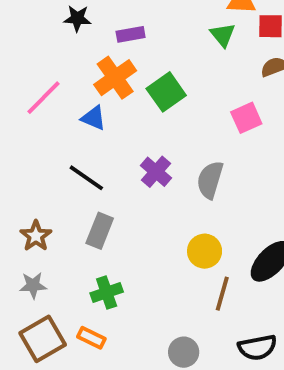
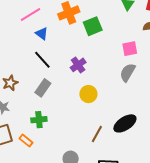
blue triangle: (93, 118) -> (42, 34), moved
gray semicircle: (210, 180) -> (128, 72), moved
yellow circle: (205, 251) -> (88, 94), moved

